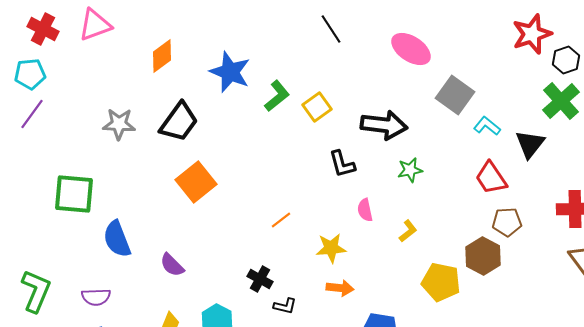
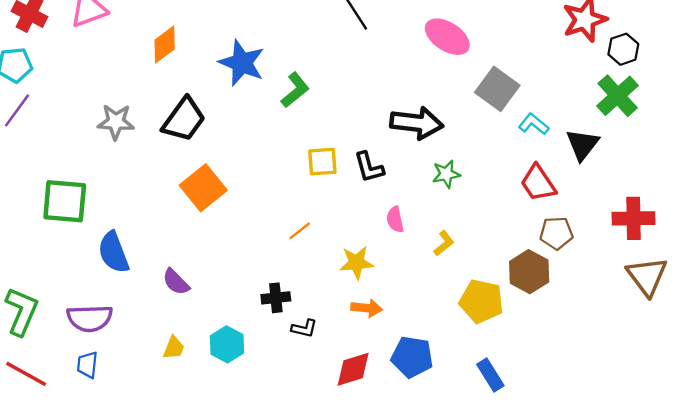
yellow square: (317, 107) -> (322, 162), moved, turned 32
black cross: (260, 279) -> (276, 298), turned -35
purple semicircle: (96, 297) -> (90, 318), size x1.4

